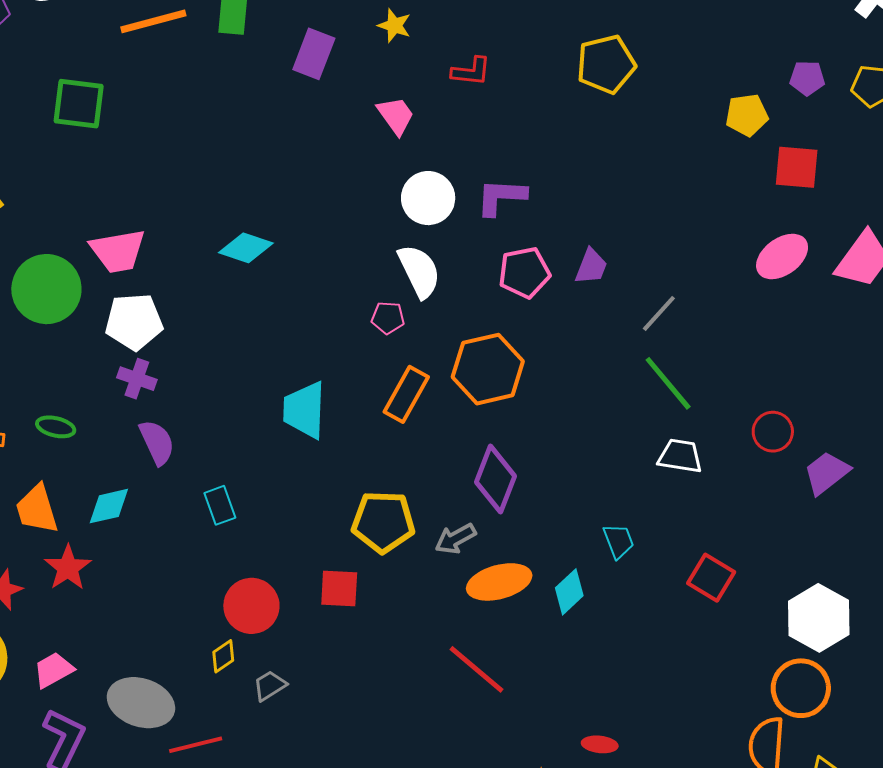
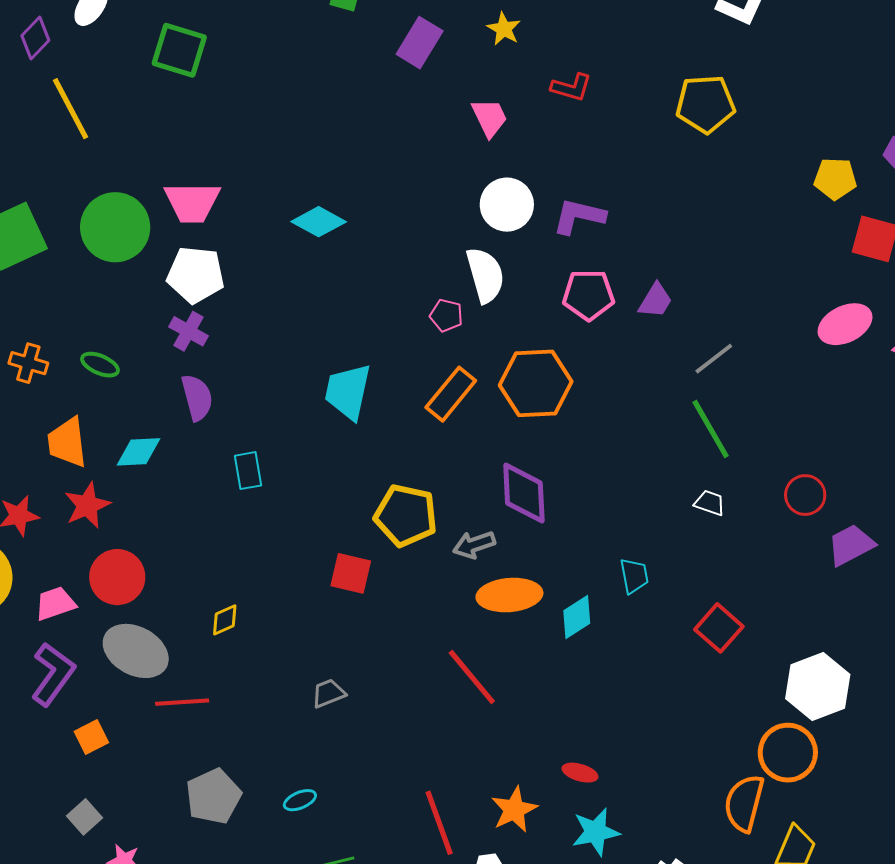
white trapezoid: (680, 456) -> (710, 503), size x0.7
purple diamond: (496, 479) -> (524, 493), turned -34
red circle: (251, 606) -> (117, 577), moved
gray trapezoid: (270, 686) -> (328, 693), moved

